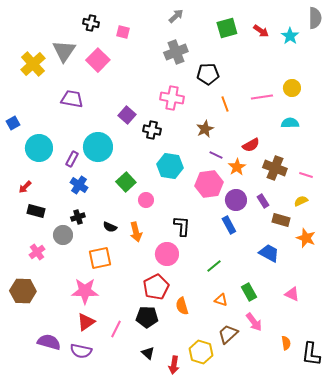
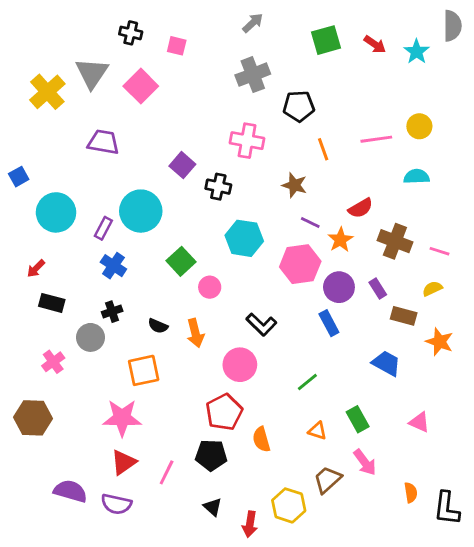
brown star: (205, 129) -> (294, 185), turned -30
black L-shape: (182, 226) -> (261, 324), turned 130

